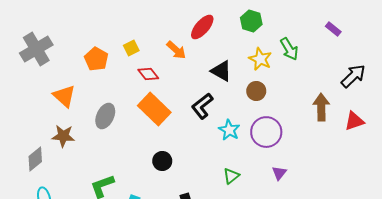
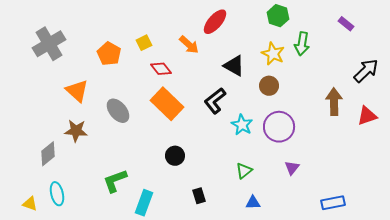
green hexagon: (251, 21) -> (278, 16), moved
green arrow: (289, 49) -> (302, 44), turned 40
gray ellipse: (105, 116) -> (118, 111), turned -65

